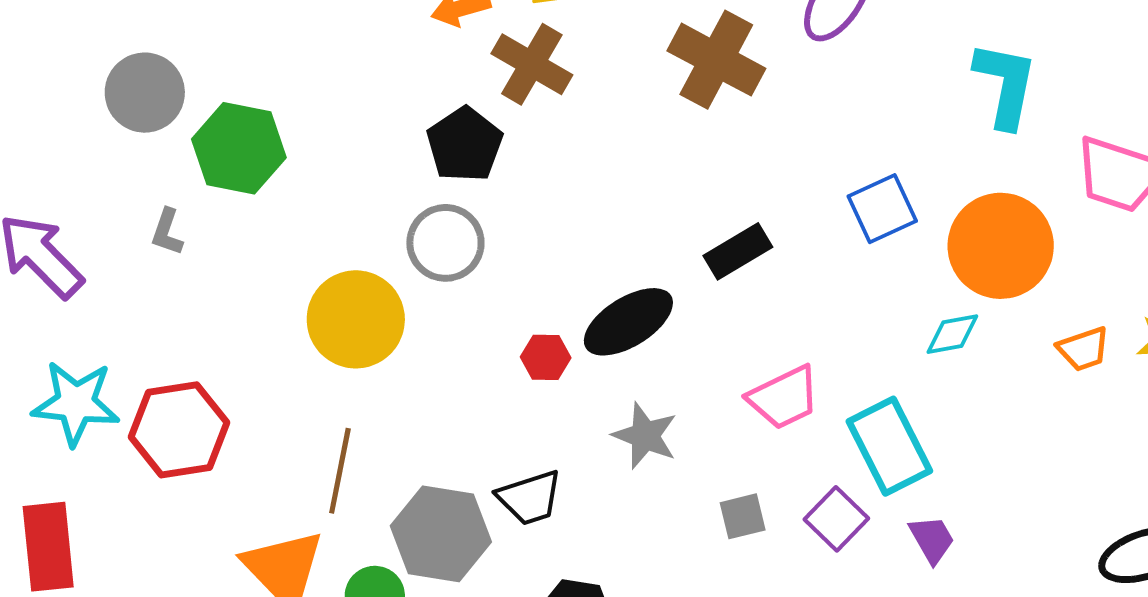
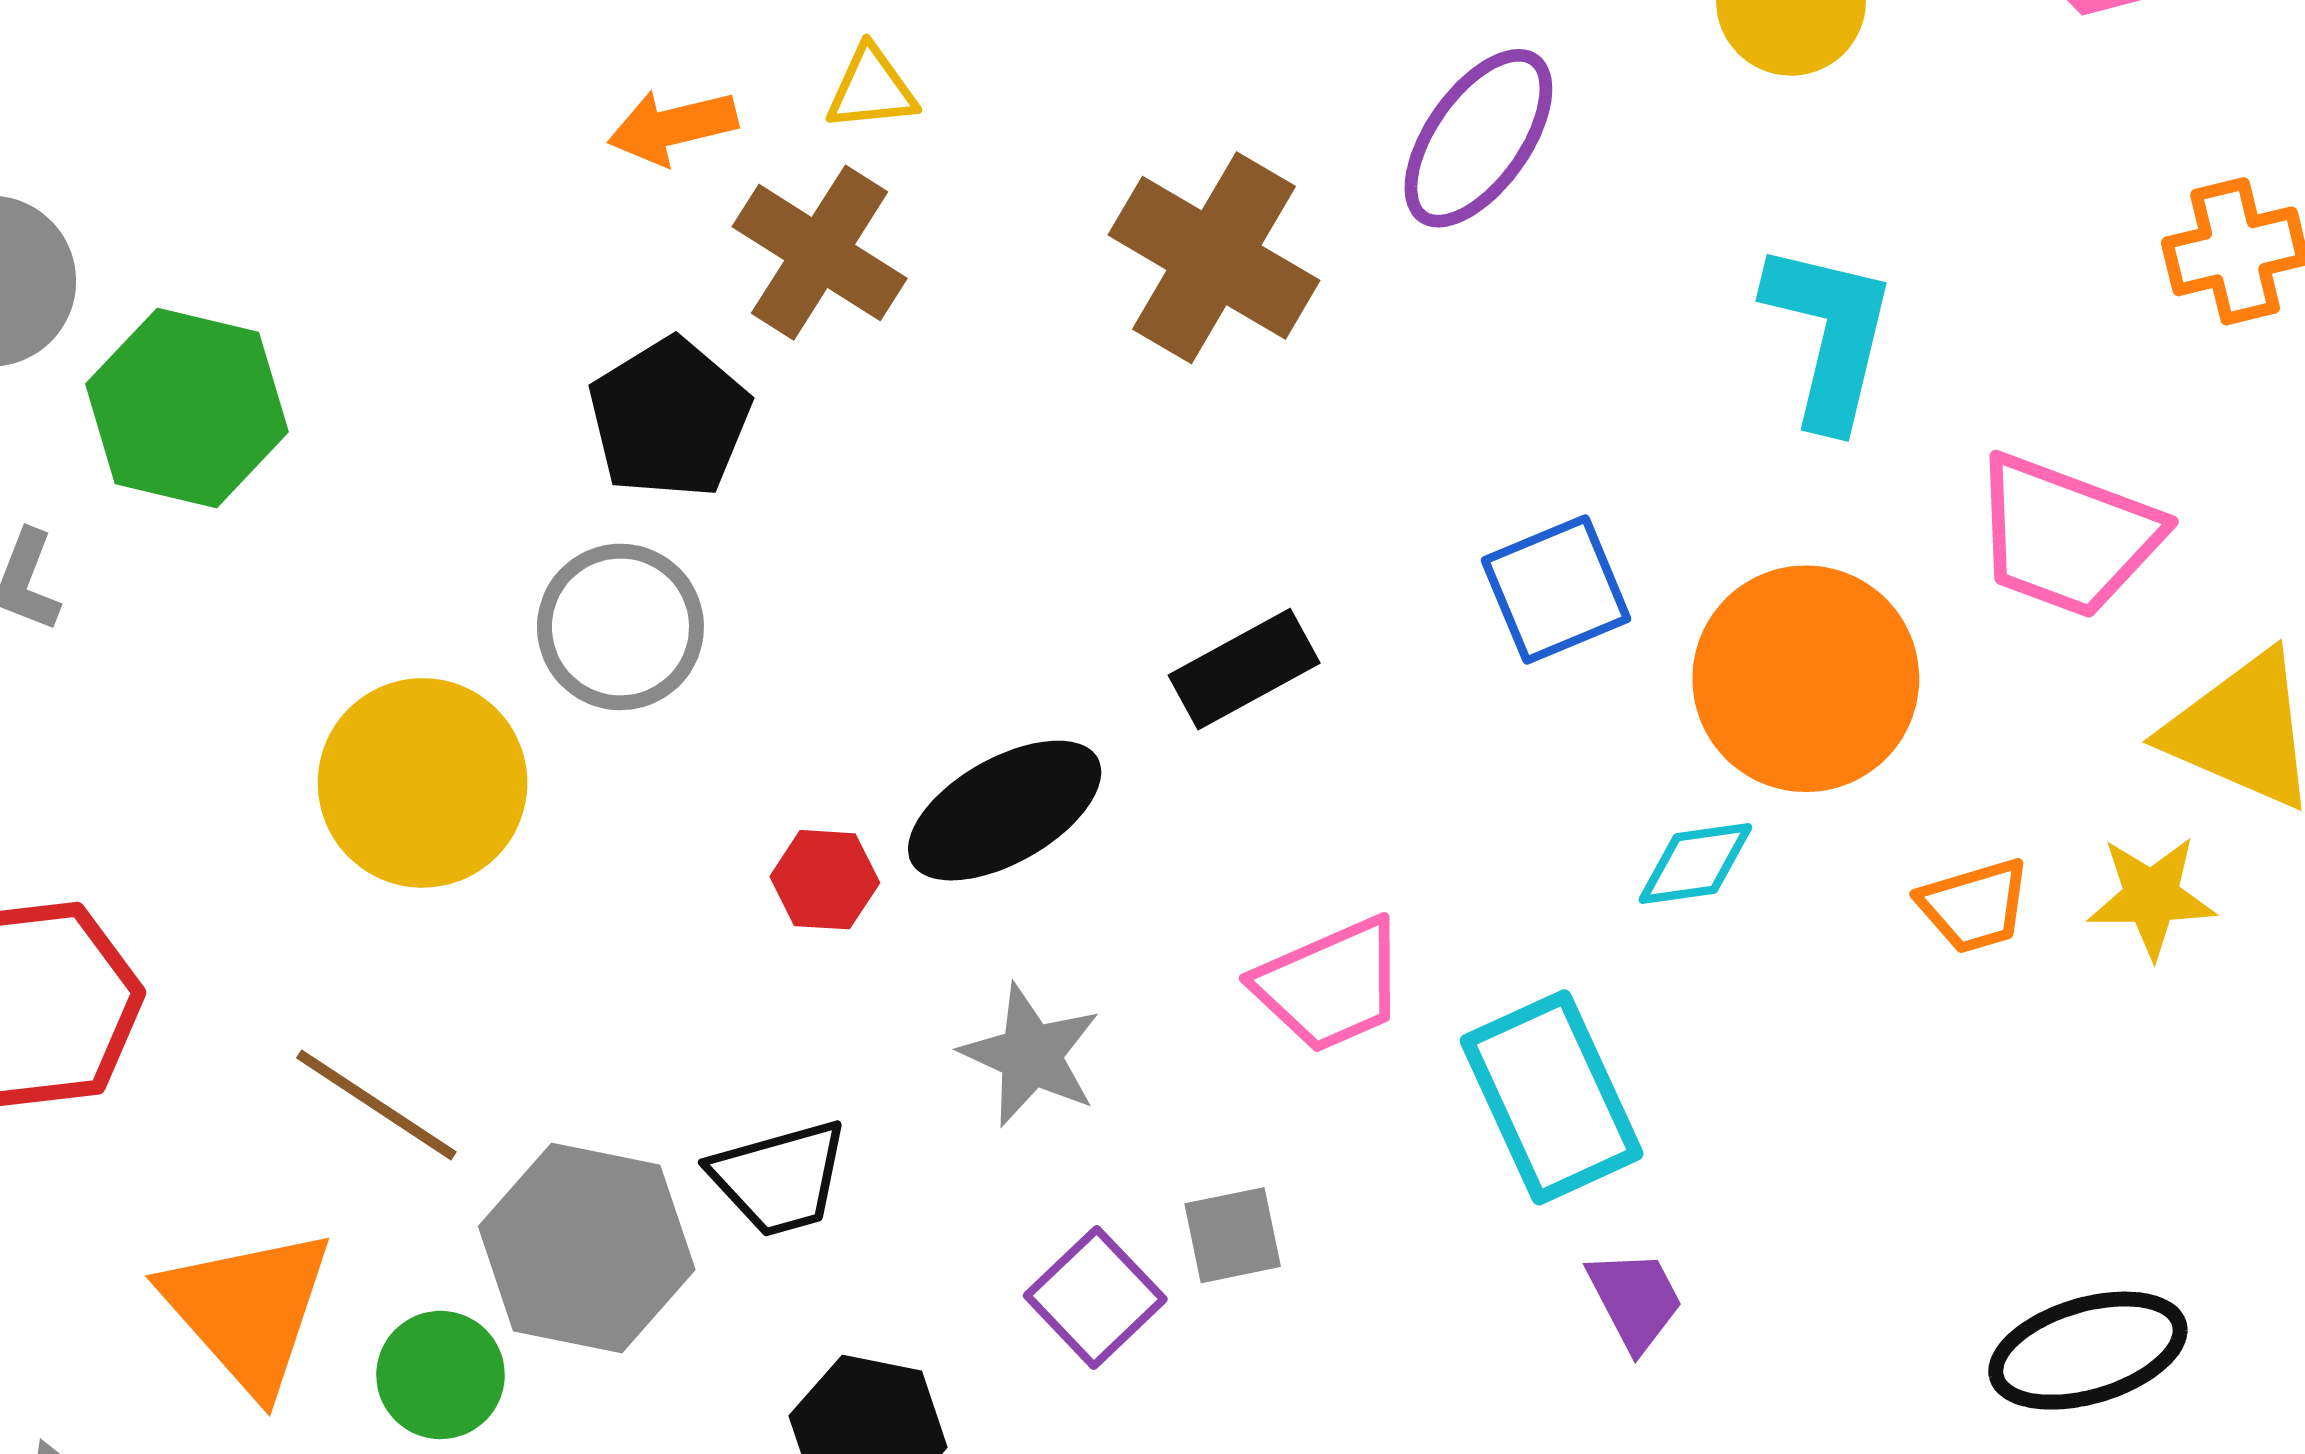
brown line: (340, 471) -> (376, 1105), turned -70
purple square: (836, 519) -> (1095, 1297), moved

